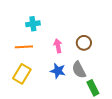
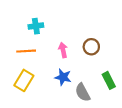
gray semicircle: (79, 70) -> (83, 92), moved
green rectangle: (93, 88) -> (109, 80), moved

